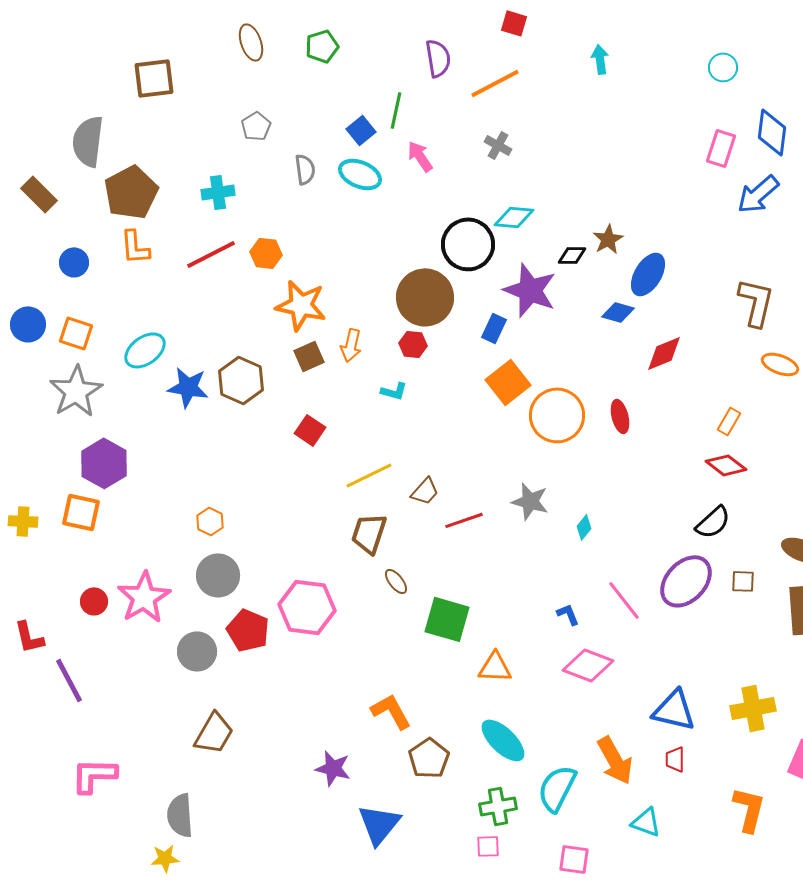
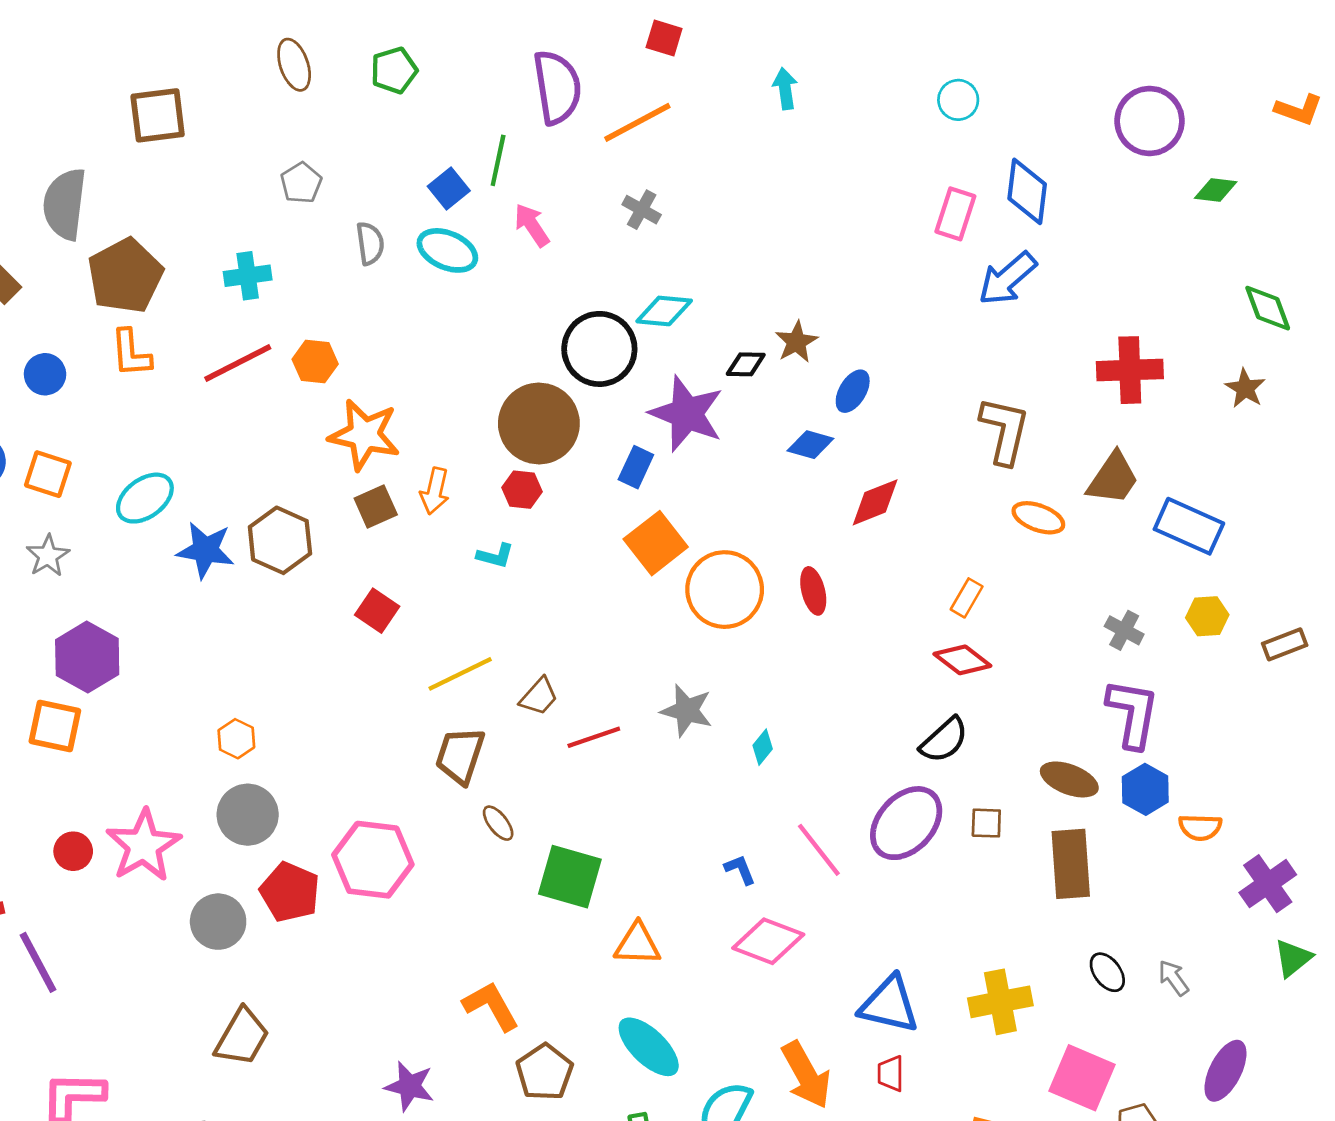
purple semicircle: (438, 58) -> (557, 87), size x1.4
blue ellipse: (648, 274) -> (853, 391), size x0.7
gray star: (76, 391) -> (48, 556), size x0.6

